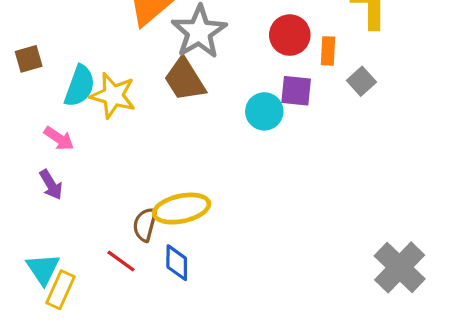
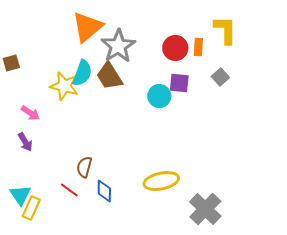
orange rectangle: (328, 51) -> (198, 47), moved
cyan semicircle: (80, 86) -> (82, 73), moved
yellow ellipse: (182, 209) -> (161, 181), moved
gray cross: (400, 267) -> (205, 209), moved

